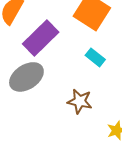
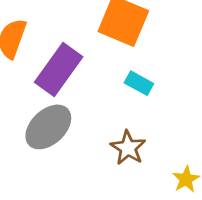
brown star: (80, 101) -> (128, 148), turned 30

